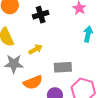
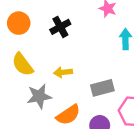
yellow arrow: (36, 49) -> (63, 72), turned -144

